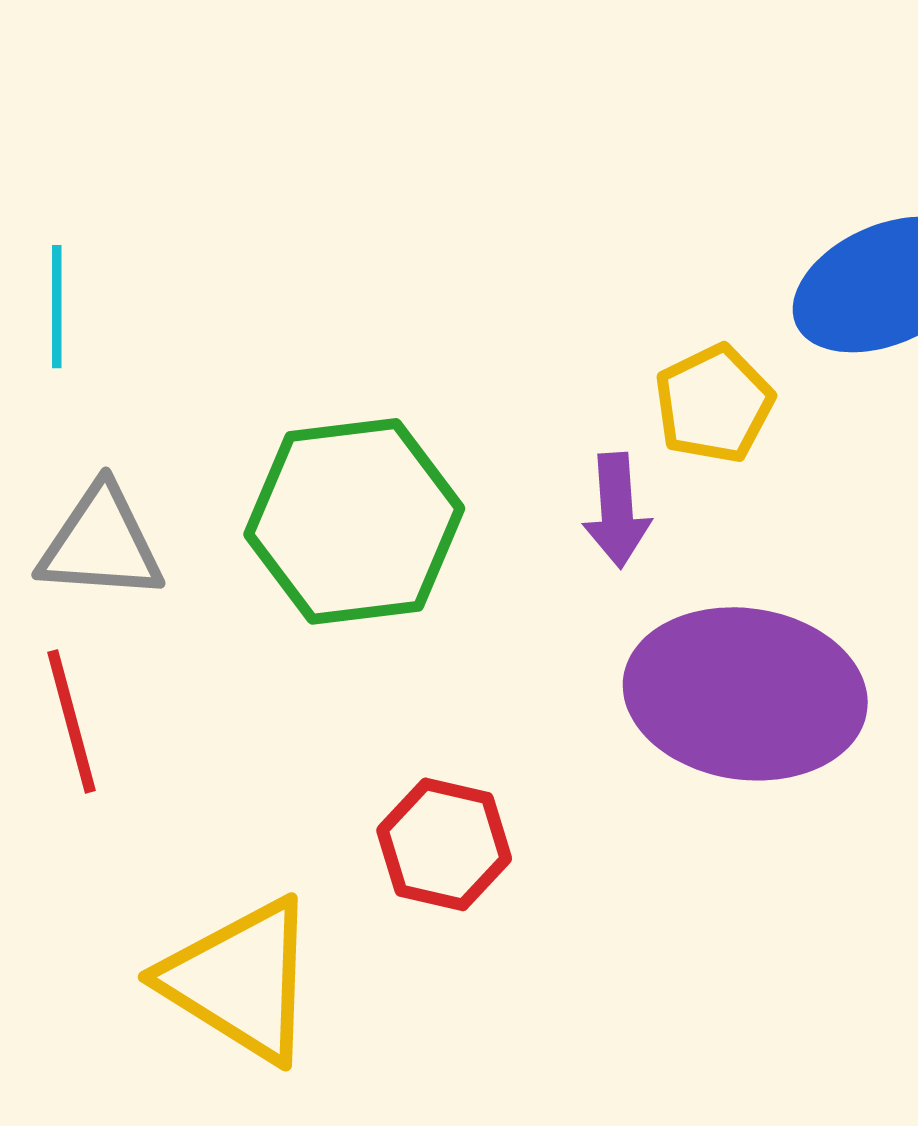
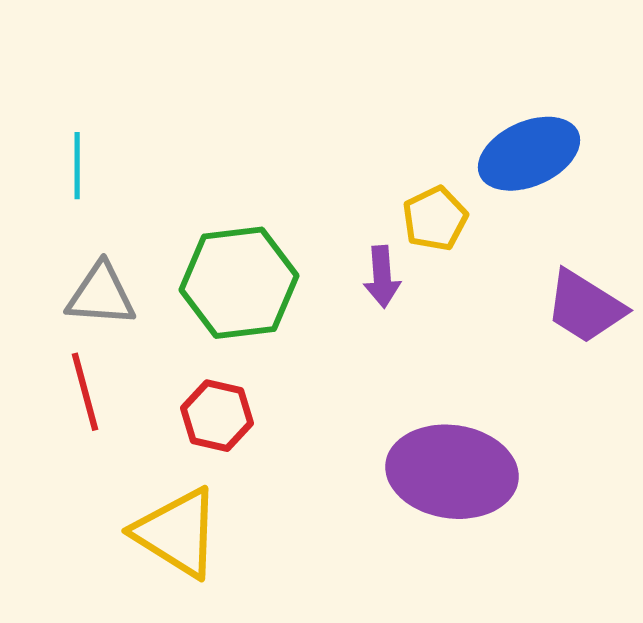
purple ellipse: (745, 694) -> (452, 472), moved
red hexagon: (444, 844) -> (217, 416), moved

